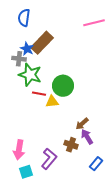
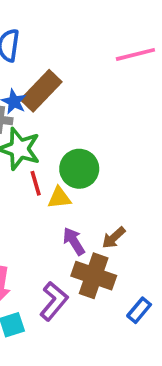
red line: (39, 94) -> (36, 183), turned 64
purple arrow: (87, 137) -> (74, 241), moved
brown cross: (71, 145) -> (94, 276), size x1.6

